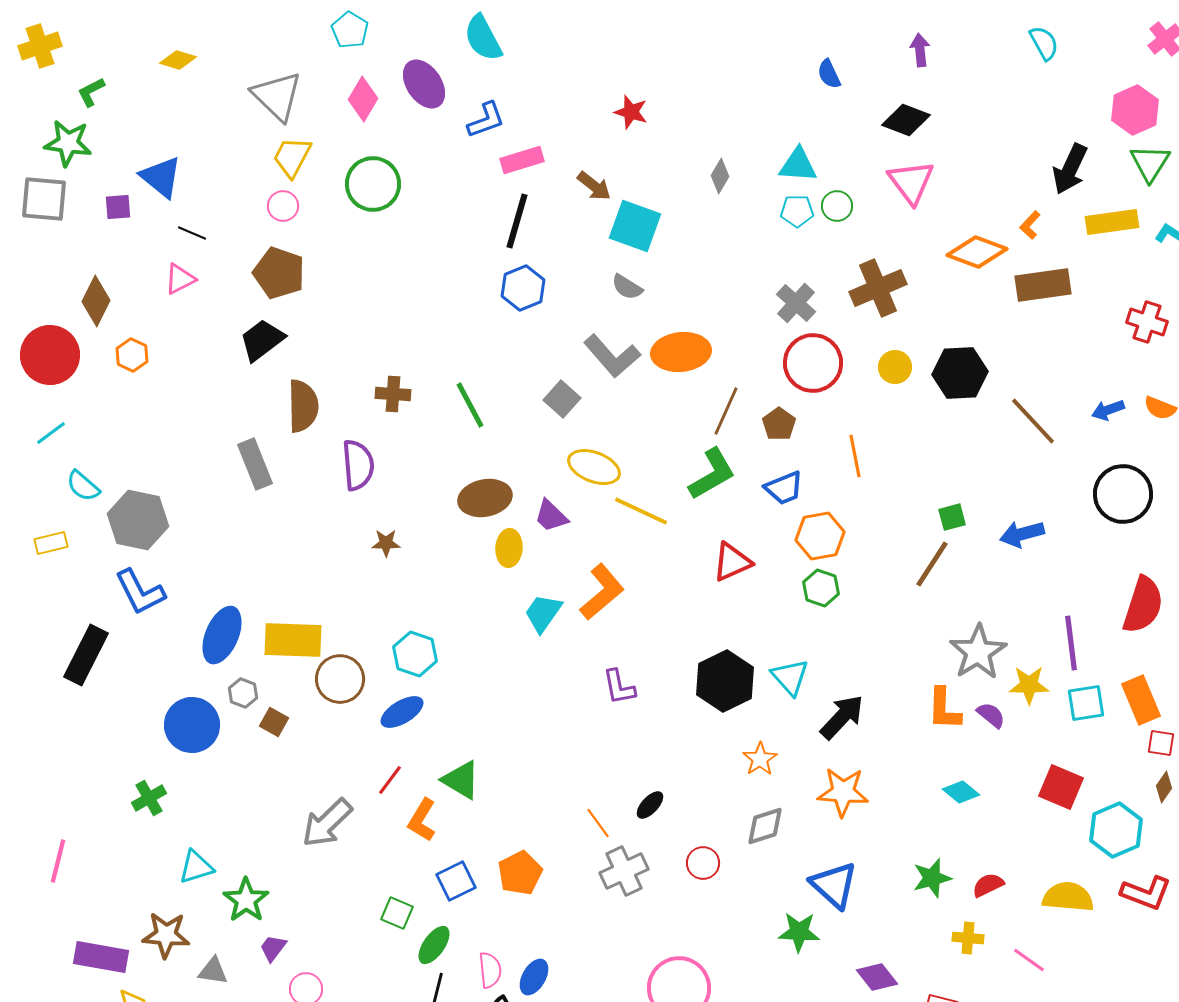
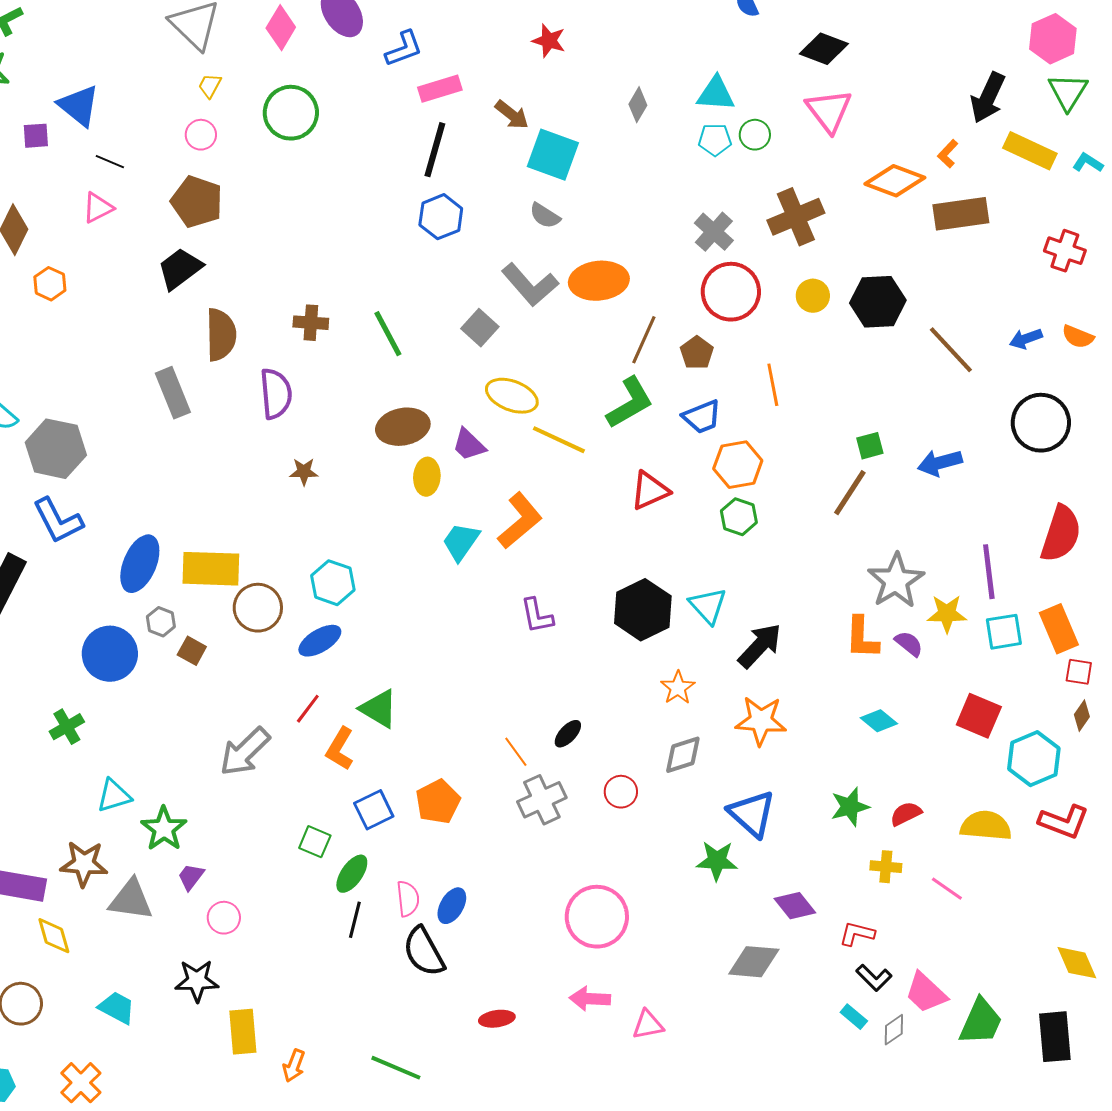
yellow trapezoid: (292, 157) -> (210, 86), size x0.6
yellow rectangle: (1112, 222) -> (1030, 151), turned 33
gray triangle: (213, 971) -> (131, 900), size x1.5

